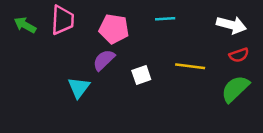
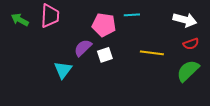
pink pentagon: (114, 29) -> (104, 25), moved
white square: (141, 75) -> (105, 55), moved

